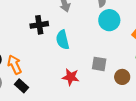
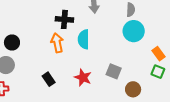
orange arrow: (14, 65) -> (57, 43), moved
black rectangle: (21, 86) -> (49, 79), moved

